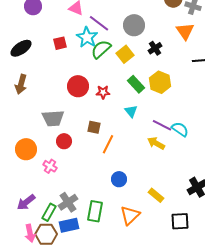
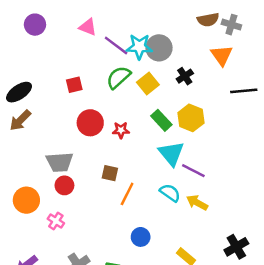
cyan star: (87, 37) -> (139, 47), moved, turned -30
red square: (60, 43) -> (74, 85), moved
black ellipse: (21, 48) -> (19, 92), moved
brown arrow: (21, 84) -> (20, 120), turned 30
cyan triangle: (131, 111) -> (171, 153), moved, size x1.6
cyan semicircle: (180, 129) -> (170, 193), moved
red circle: (64, 141) -> (64, 185), moved
yellow arrow: (156, 143) -> (197, 203), moved

